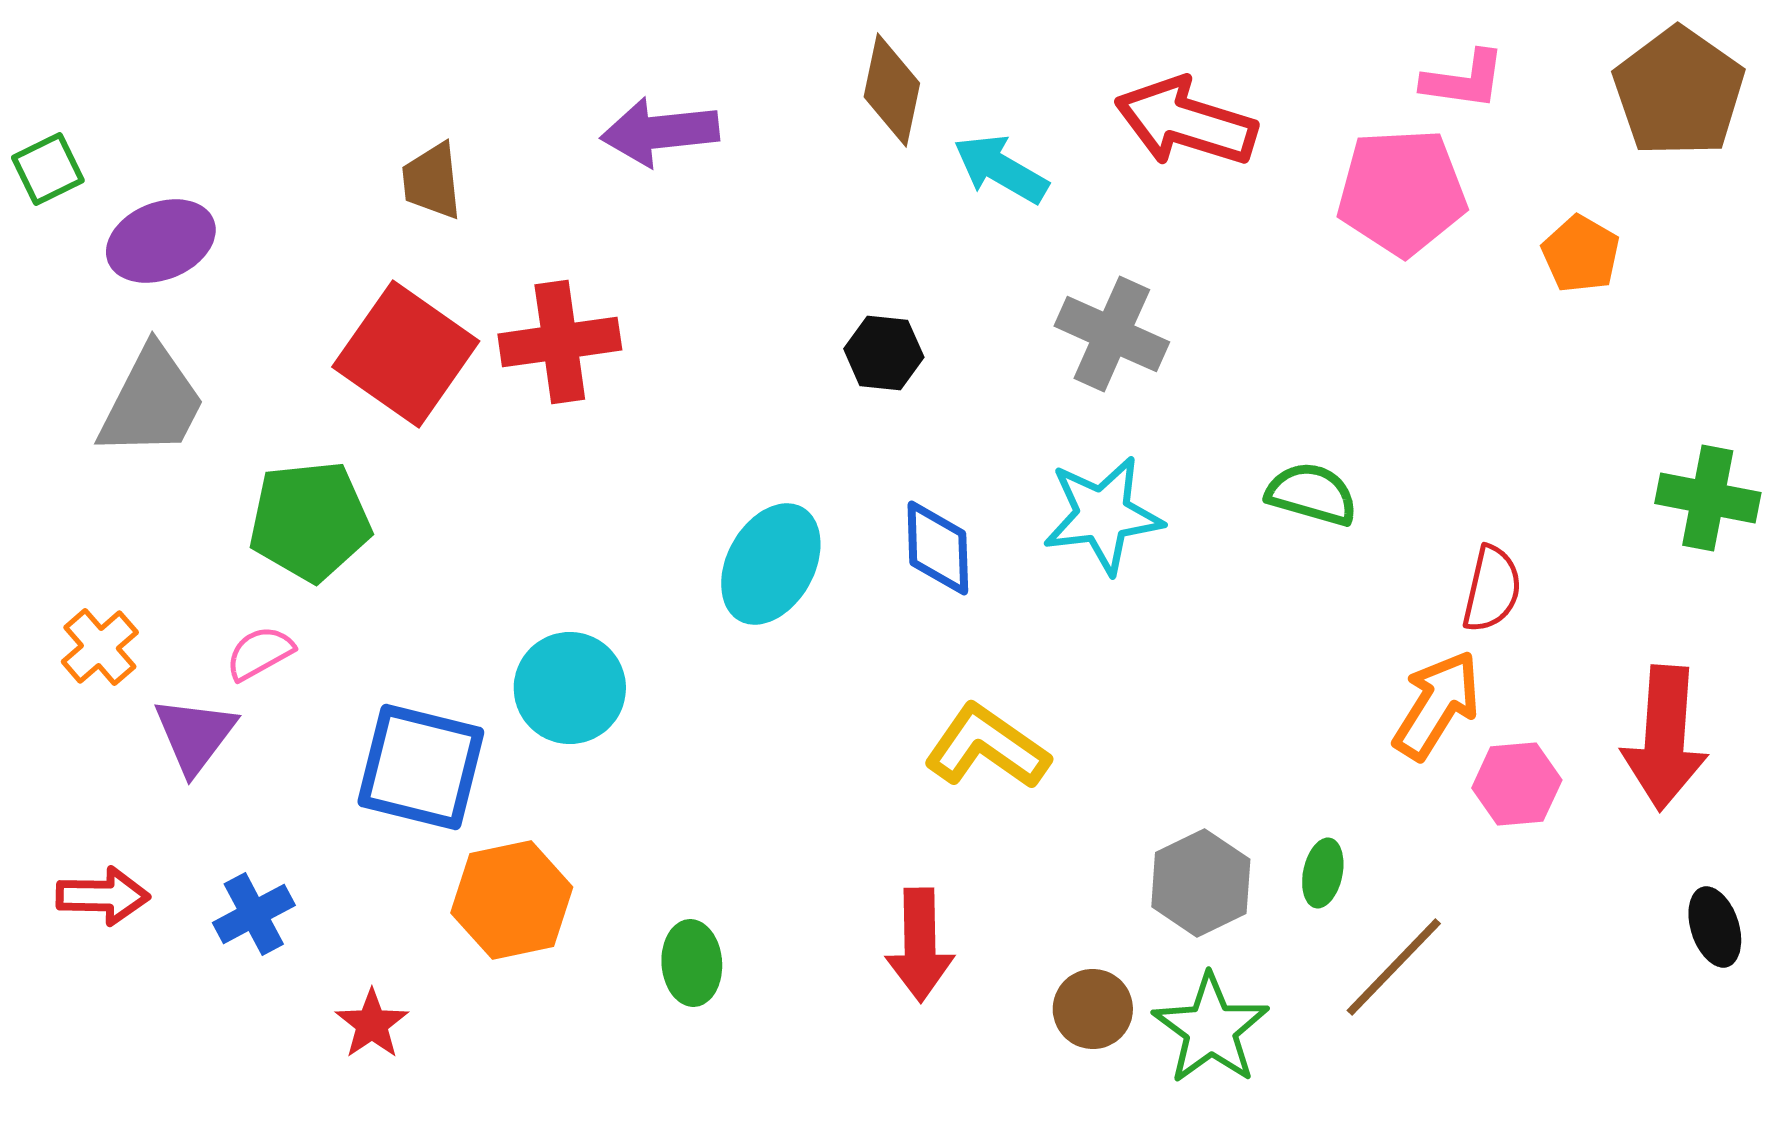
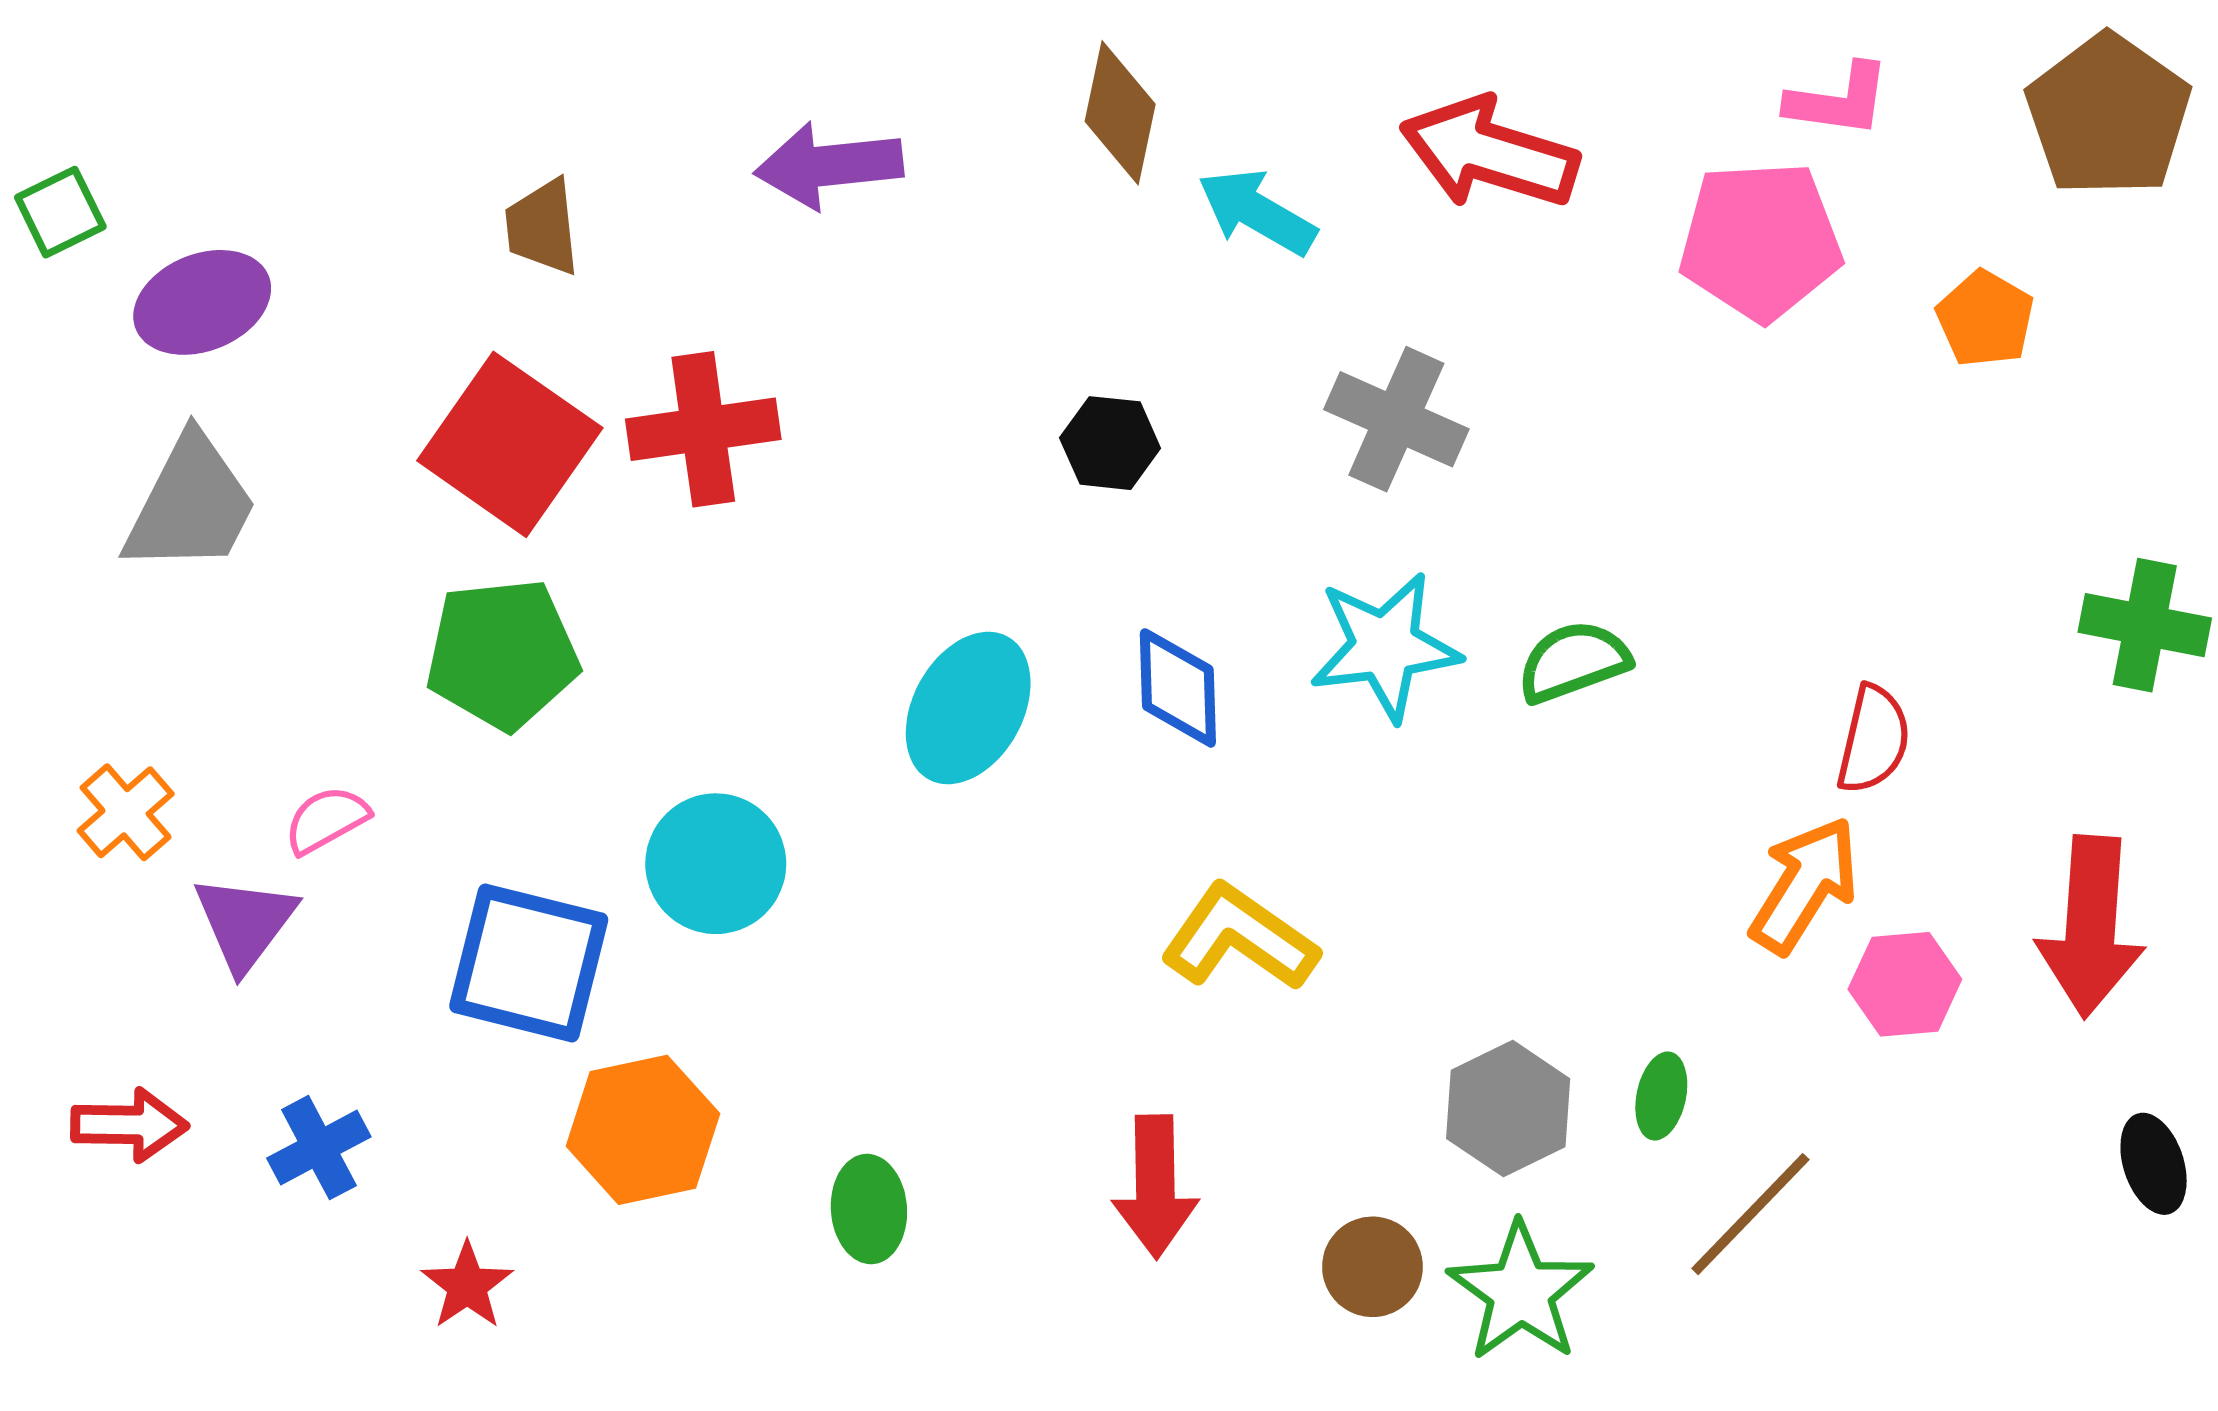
green semicircle: (1312, 494) -> (1573, 662), moved, turned -36
green pentagon: (310, 521) -> (502, 654), moved

